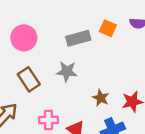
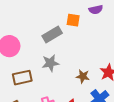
brown rectangle: (29, 79) -> (22, 78), turned -54

